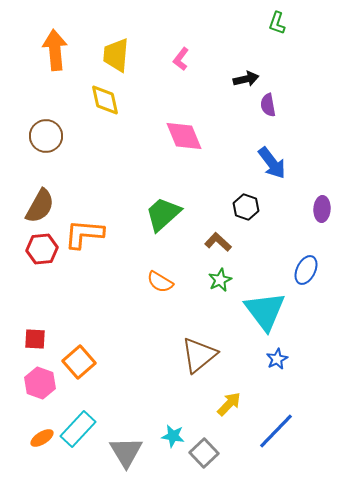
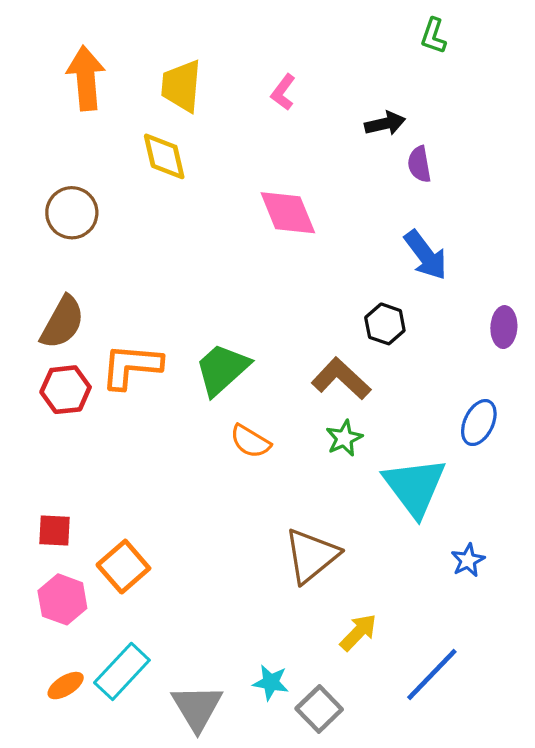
green trapezoid: (163, 214) -> (222, 369), moved
brown L-shape: (218, 242) -> (341, 379), size x1.4
blue star: (277, 359) -> (468, 560), moved

